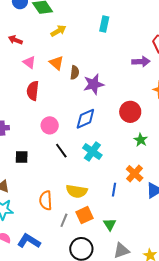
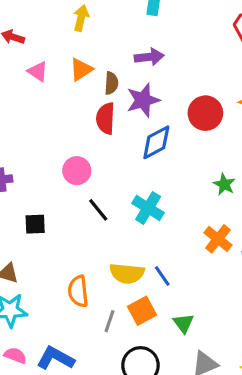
yellow arrow: (58, 31) -> (81, 18), turned -42
purple arrow: (141, 62) -> (149, 57), moved
orange triangle: (56, 63) -> (81, 69), turned 49
red semicircle: (33, 91) -> (106, 118), moved
red circle: (130, 112) -> (205, 113), moved
blue diamond: (85, 119) -> (156, 142), moved
blue line: (114, 190) -> (162, 276), moved, turned -40

